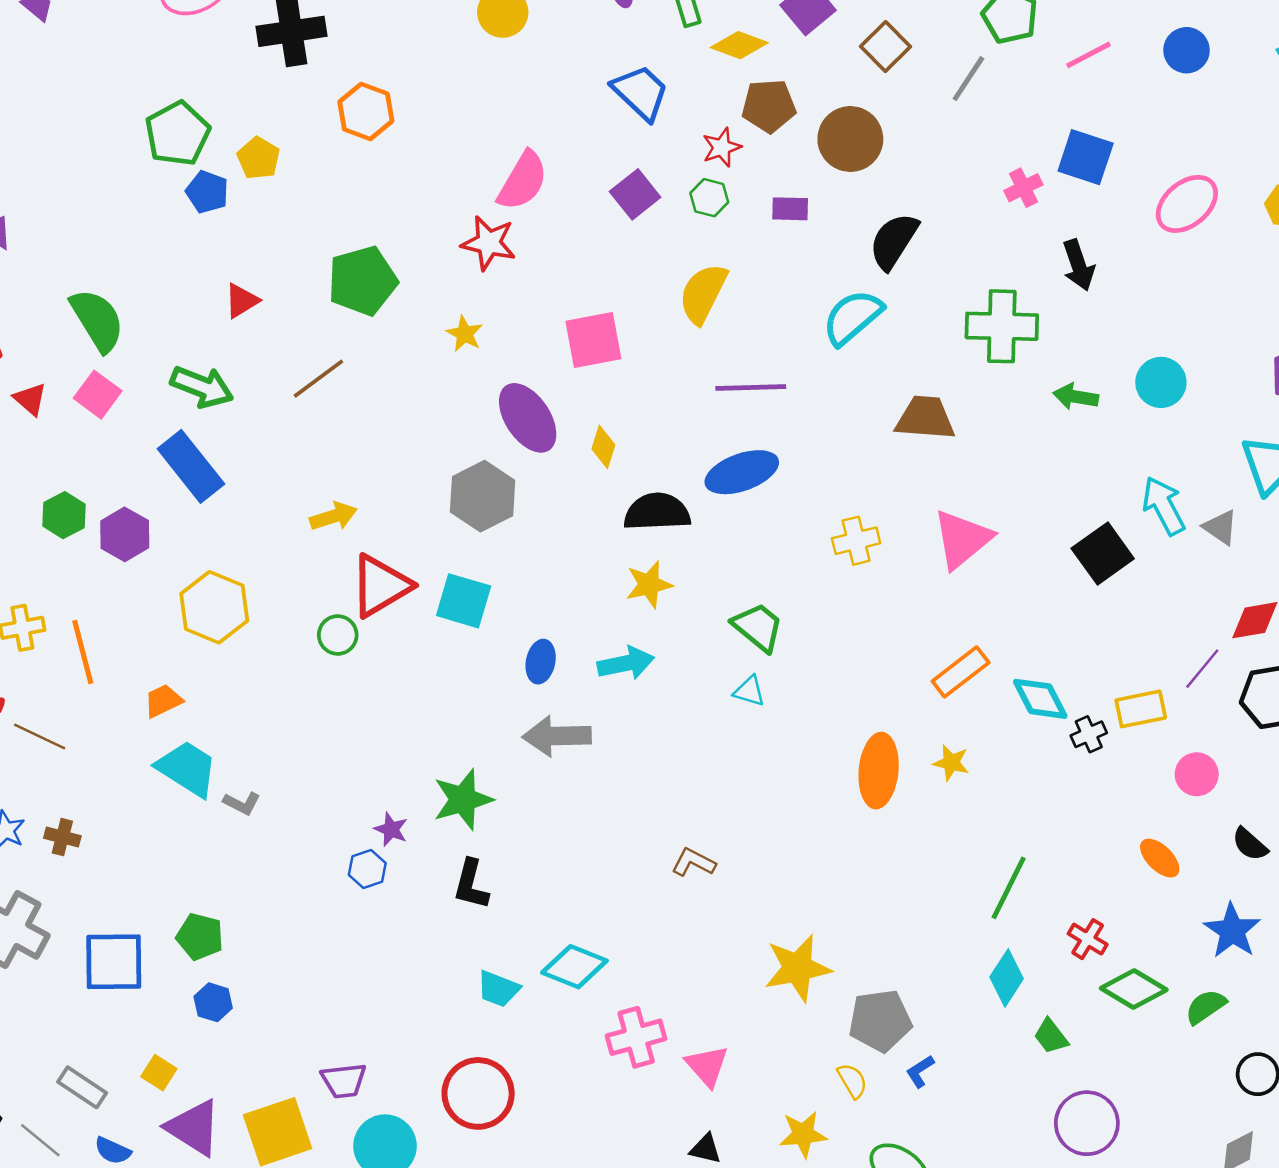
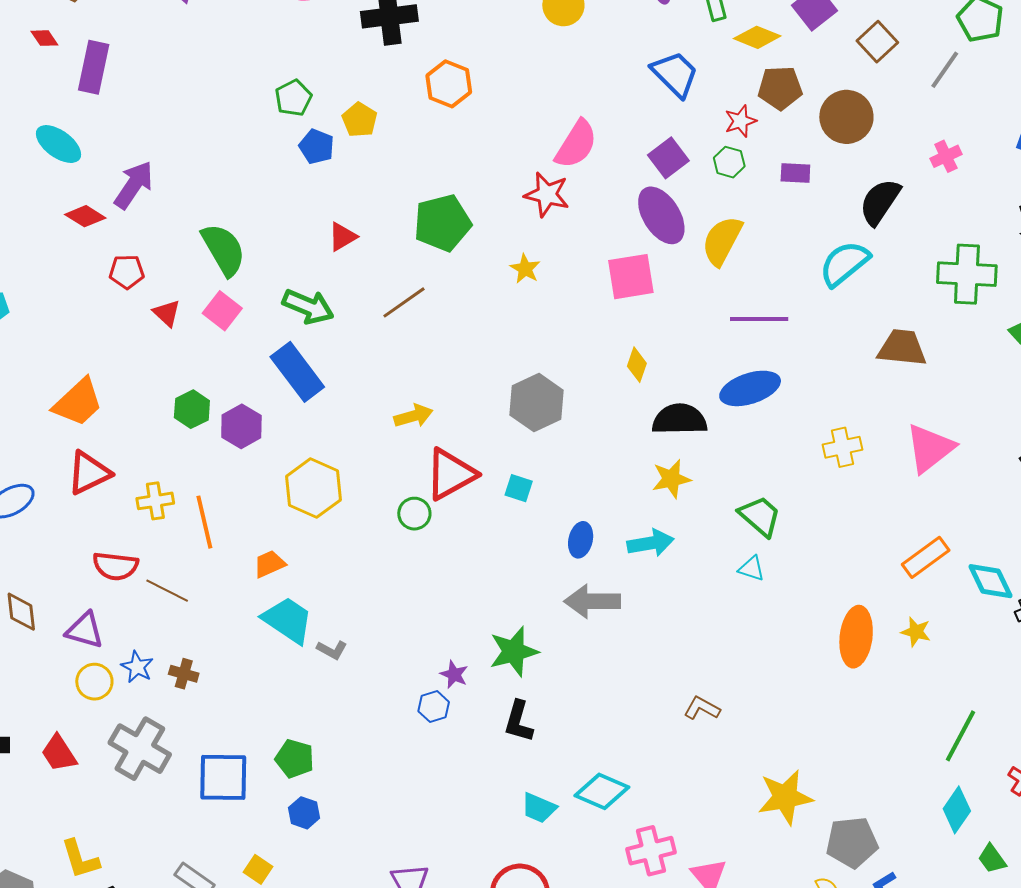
green pentagon: (177, 134) -> (293, 98), size x0.7
pink cross: (1023, 188) -> (946, 156), moved
purple ellipse: (528, 418) -> (661, 215), moved
cyan square: (464, 601) -> (519, 488), size x0.6

